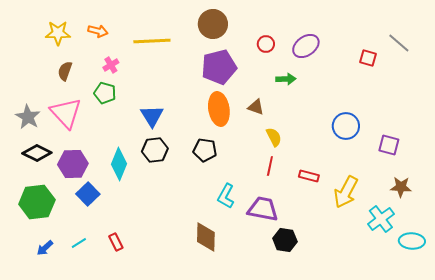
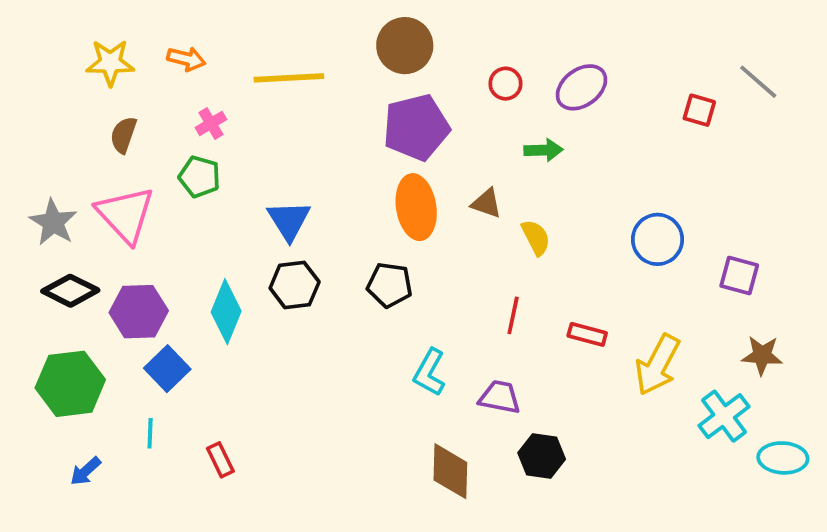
yellow semicircle: (274, 137) -> (536, 237), moved
purple trapezoid: (263, 209) -> (500, 397), size x0.7
brown diamond: (206, 237) -> (450, 471), moved
cyan line: (79, 243) -> (150, 433), moved, turned -56

